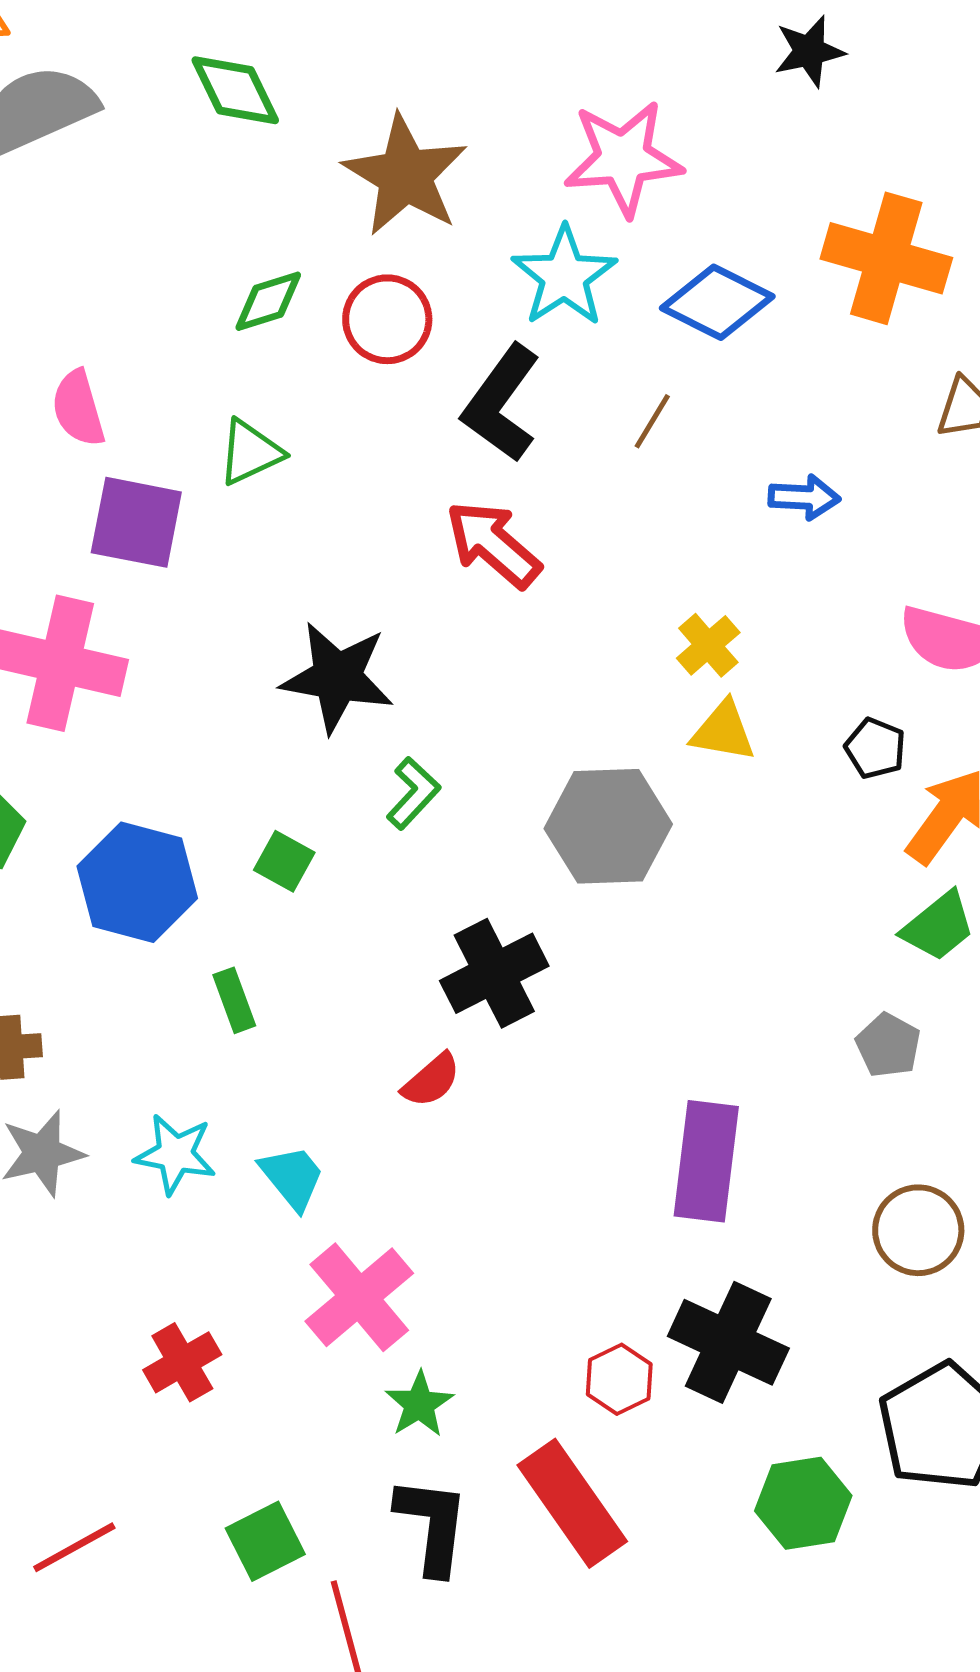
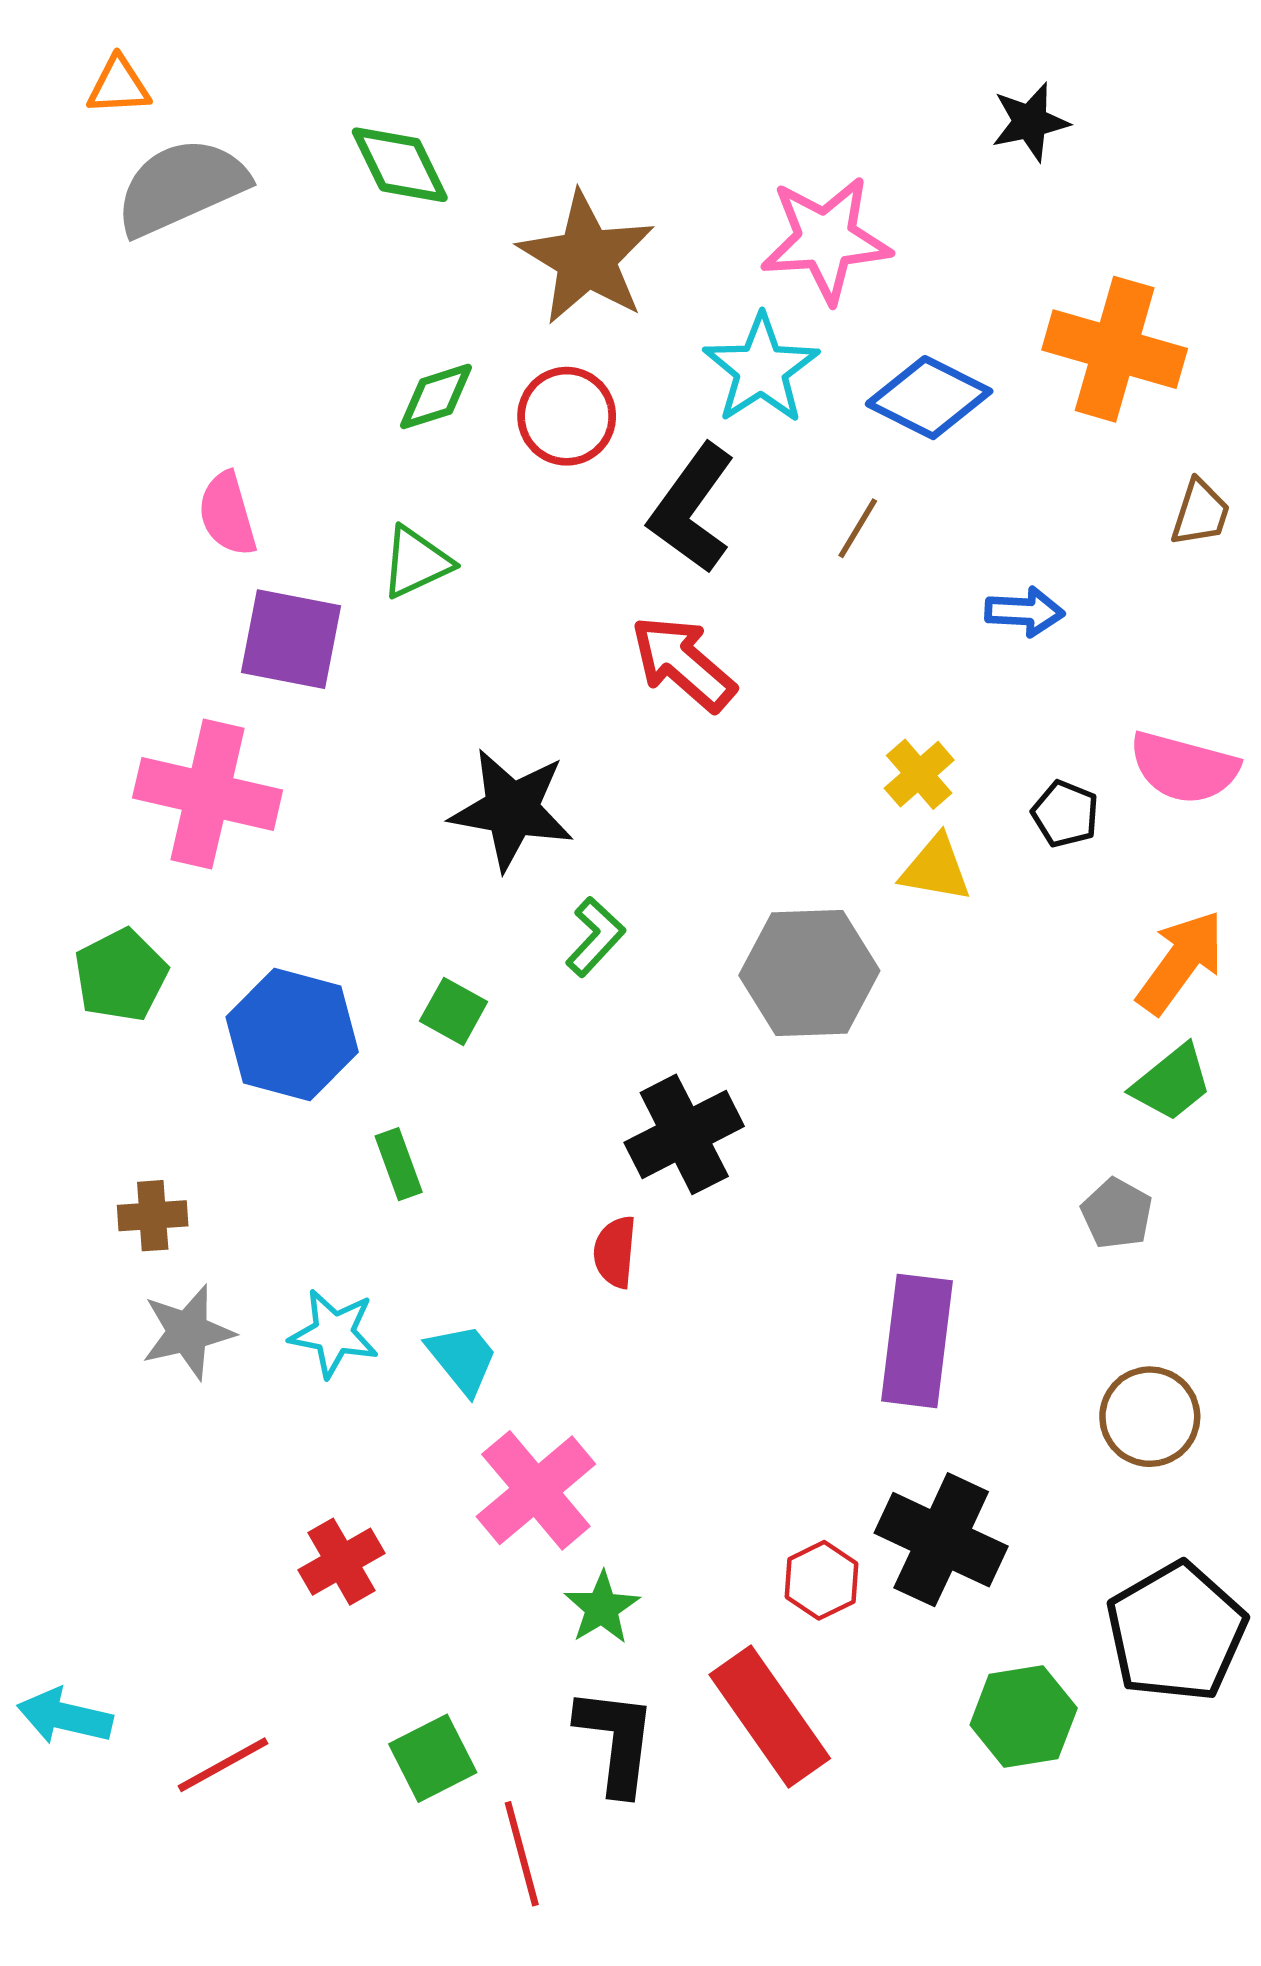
black pentagon: (875, 748) -> (1065, 814), moved
red semicircle: (431, 1080) -> (615, 1252), turned 136

